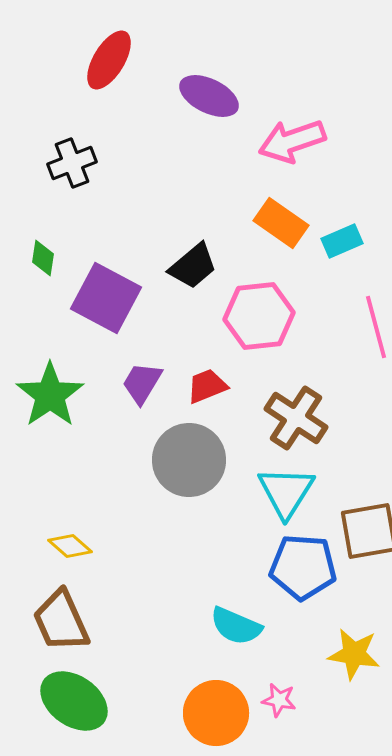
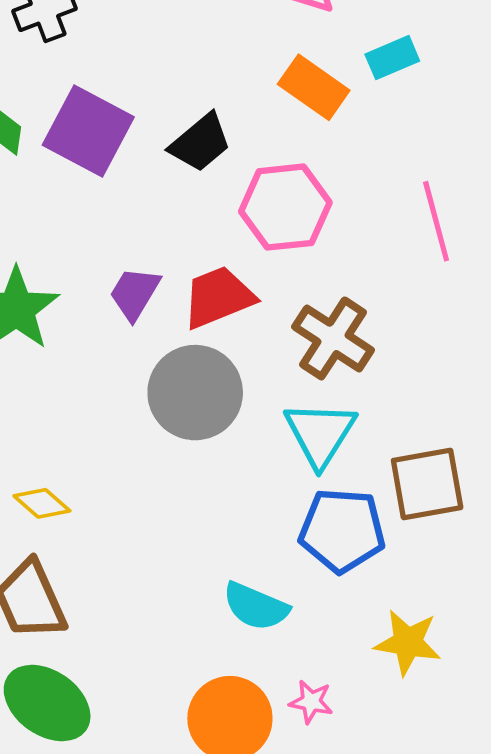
cyan rectangle: (342, 241) -> (392, 58), moved
purple square: (106, 298) -> (88, 131), moved
red trapezoid: (207, 386) -> (218, 297), size x1.4

